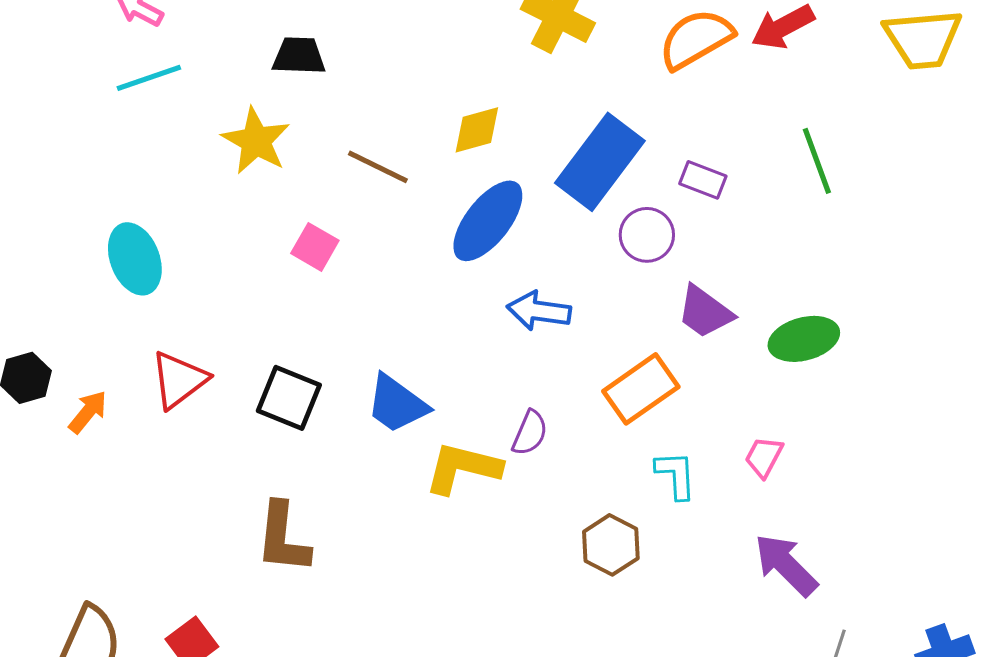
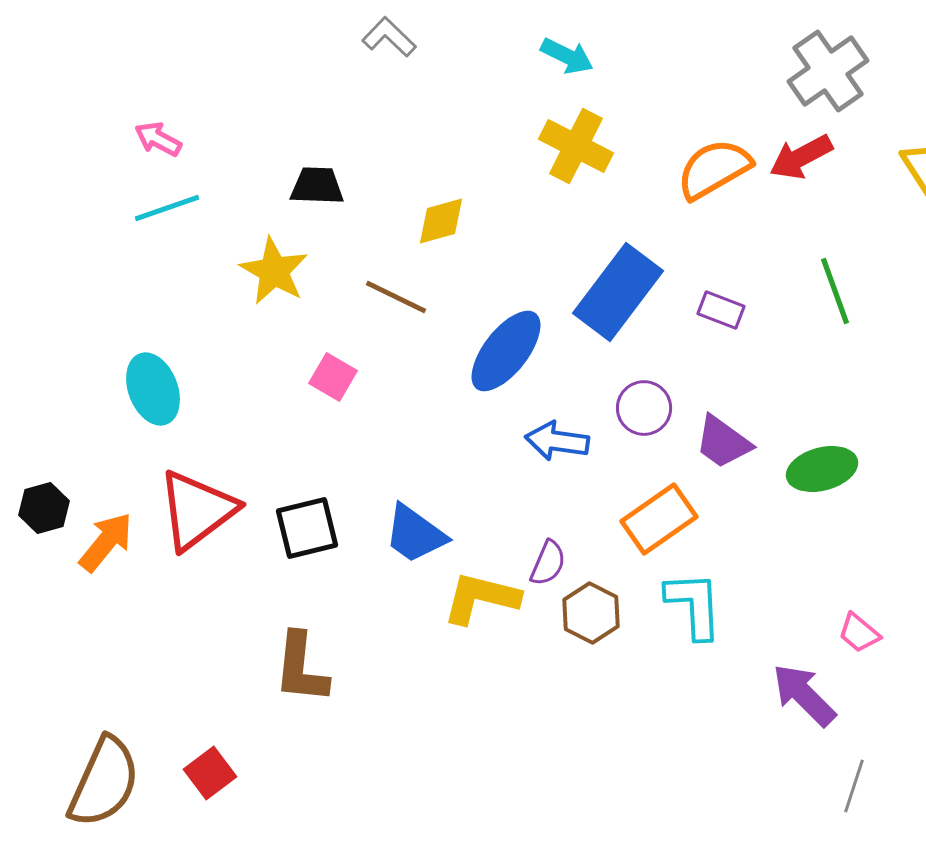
yellow diamond: (477, 130) -> (441, 221), moved
purple circle: (647, 235) -> (644, 408), moved
red triangle: (179, 380) -> (197, 510), size x1.4
black square: (289, 398) -> (307, 528), turned -36
orange arrow: (88, 412) -> (106, 542), size x1.4
pink trapezoid: (764, 457) -> (859, 633), moved, turned -78
cyan L-shape: (676, 475) -> (694, 605), size x1.4
brown hexagon: (611, 545) -> (591, 613), moved

